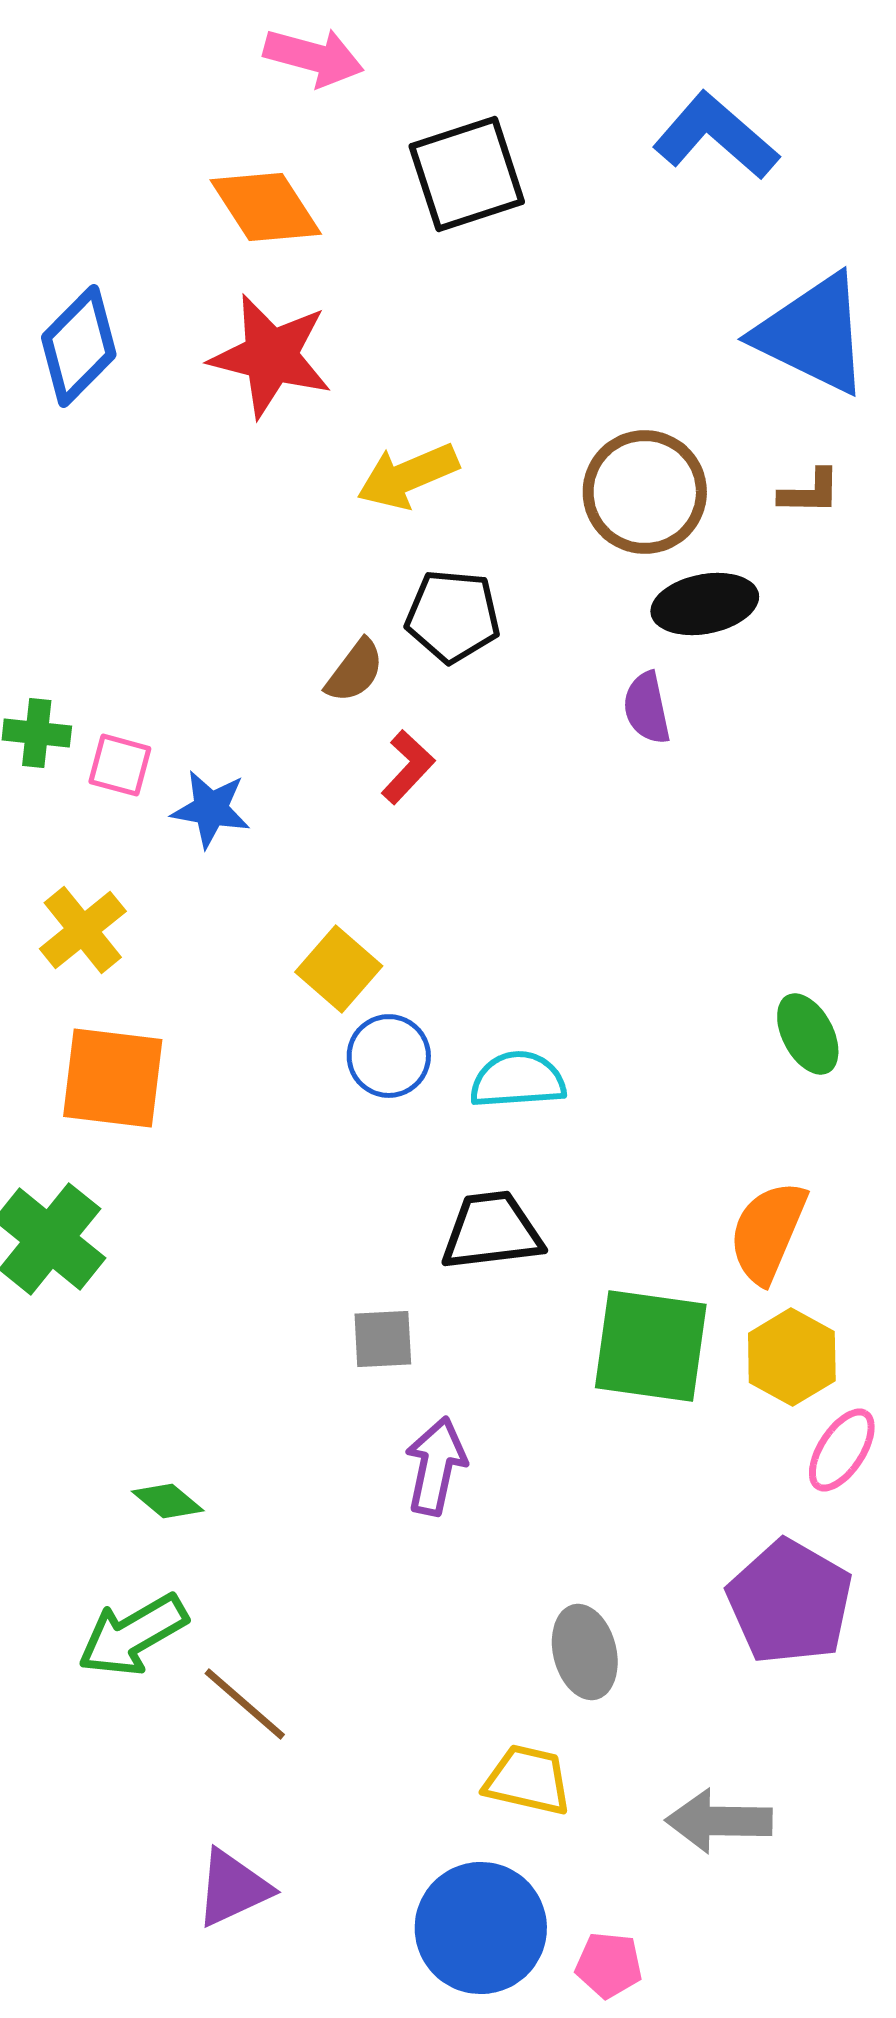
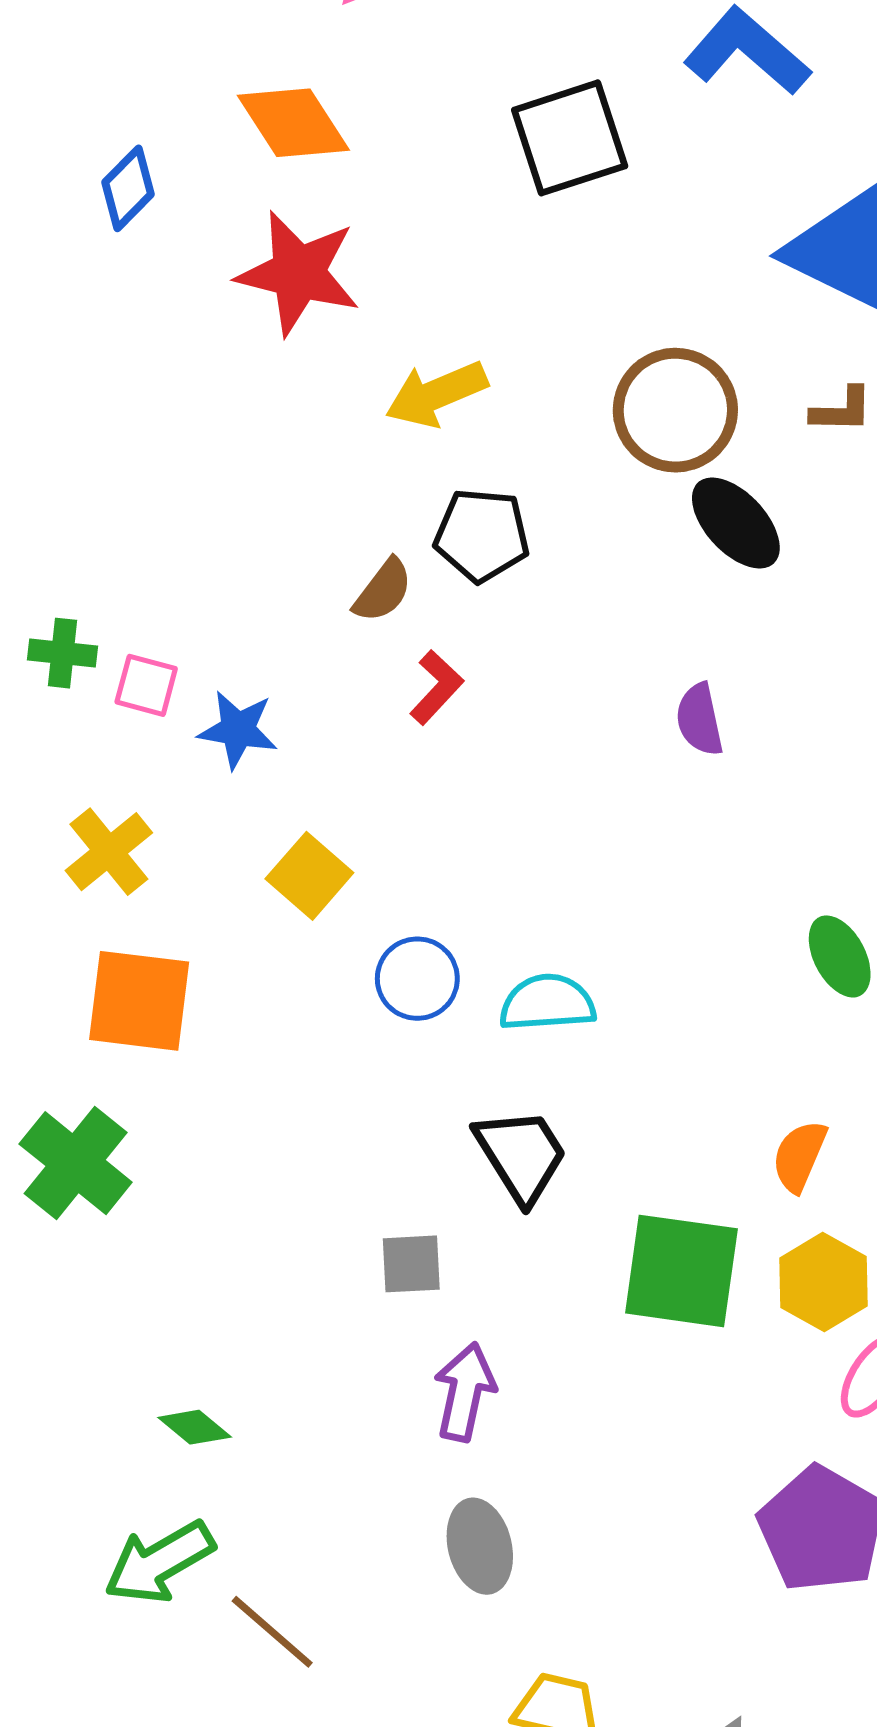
black square: (467, 174) -> (570, 138), moved
blue diamond: (79, 346) -> (128, 188), moved, size x0.7
black ellipse: (705, 604) -> (736, 523), turned 58
purple semicircle: (647, 708) -> (700, 720), moved
yellow square: (339, 969) -> (309, 876), moved
black trapezoid: (492, 1231) -> (521, 1155), turned 65
orange semicircle: (768, 1232) -> (799, 1156), size x0.7
gray ellipse: (585, 1652) -> (480, 1546), moved

